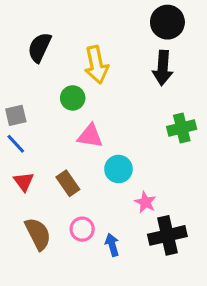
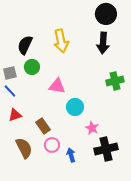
black semicircle: (39, 47) -> (25, 45), moved
green circle: (73, 98) -> (32, 67), moved
red triangle: (24, 182) -> (15, 115), turned 48
brown rectangle: (68, 183) -> (43, 126), moved

